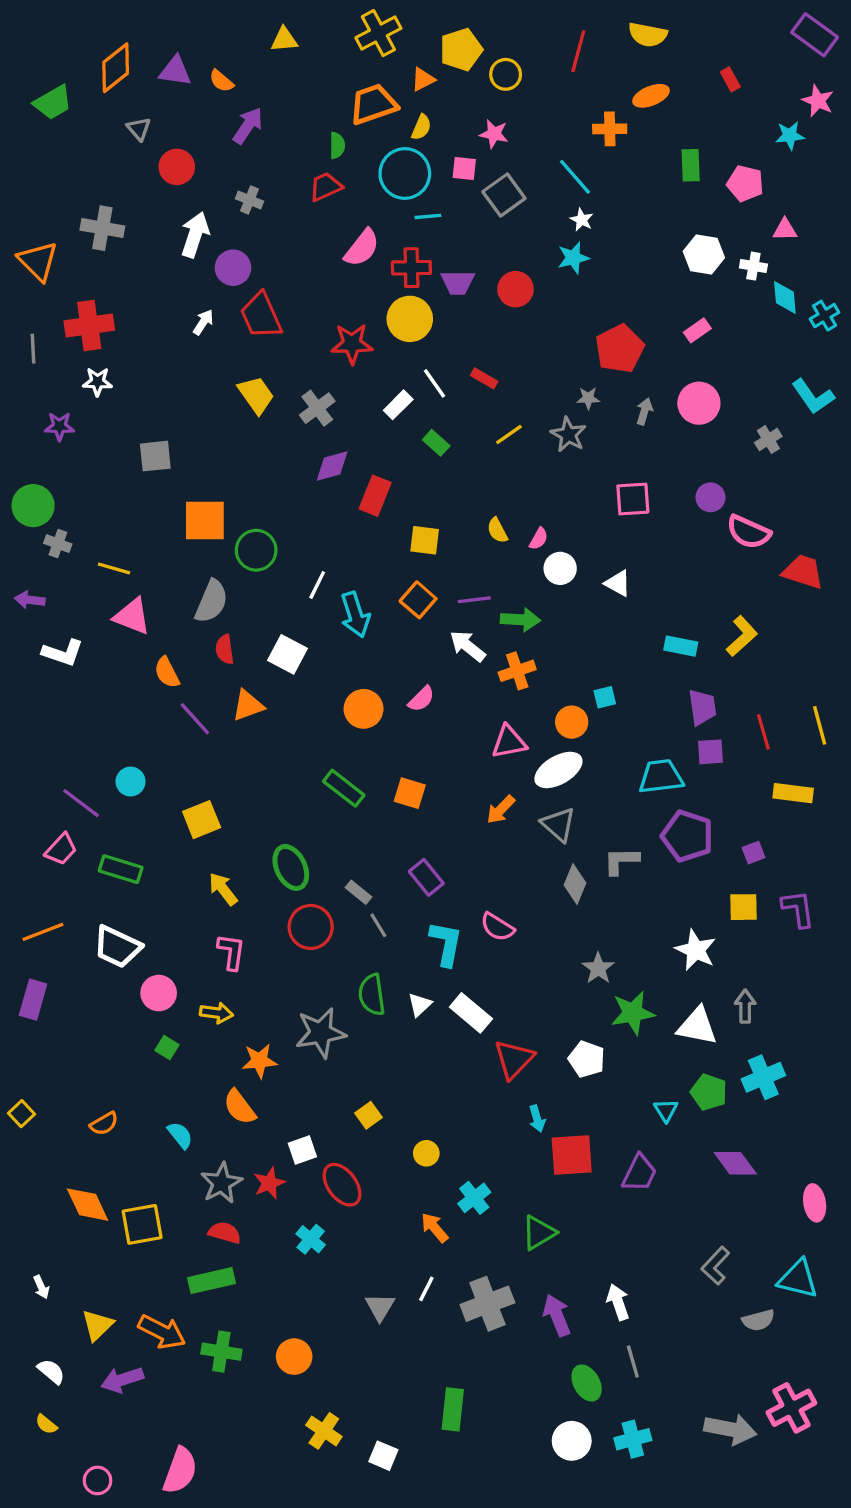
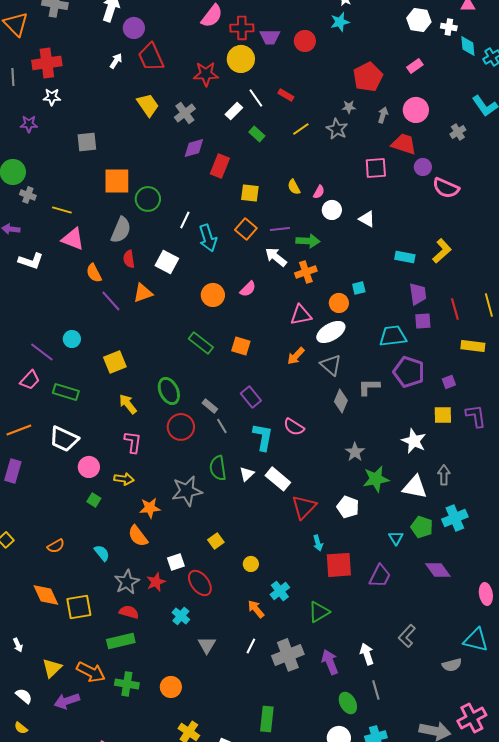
red trapezoid: (803, 572) -> (404, 144), moved
gray L-shape: (715, 1266) -> (407, 636), moved
gray triangle: (380, 1307) -> (207, 645), moved

